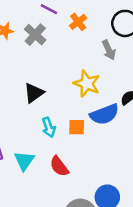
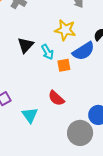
cyan arrow: (49, 127) -> (47, 52), moved
cyan triangle: (24, 161) -> (30, 115), moved

